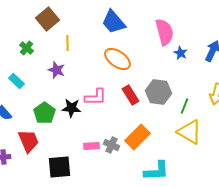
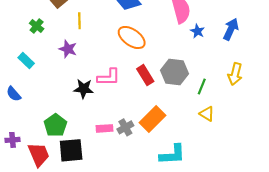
green pentagon: (44, 113) -> (55, 125), moved
yellow triangle: (190, 132) -> (207, 114), size x0.6
red trapezoid: (28, 141) -> (39, 155), moved
gray cross: (112, 145) -> (125, 127), turned 35

